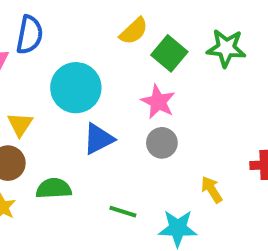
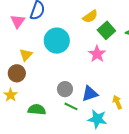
blue triangle: (98, 139) -> (90, 94), moved
gray circle: (162, 143) -> (65, 89), moved
green semicircle: (54, 188) -> (37, 110), moved

